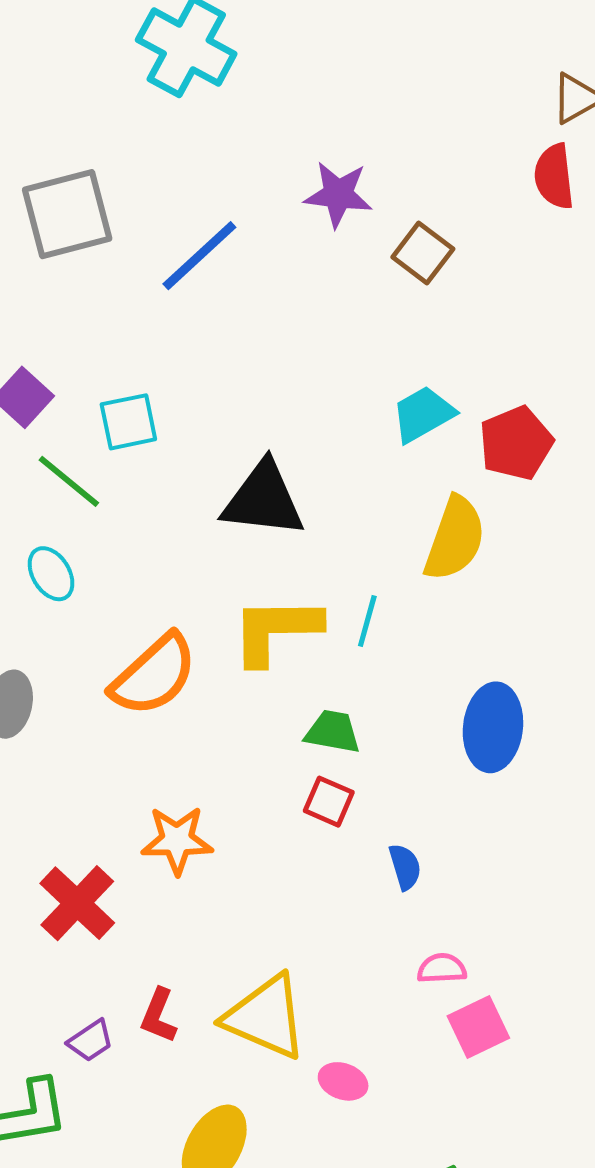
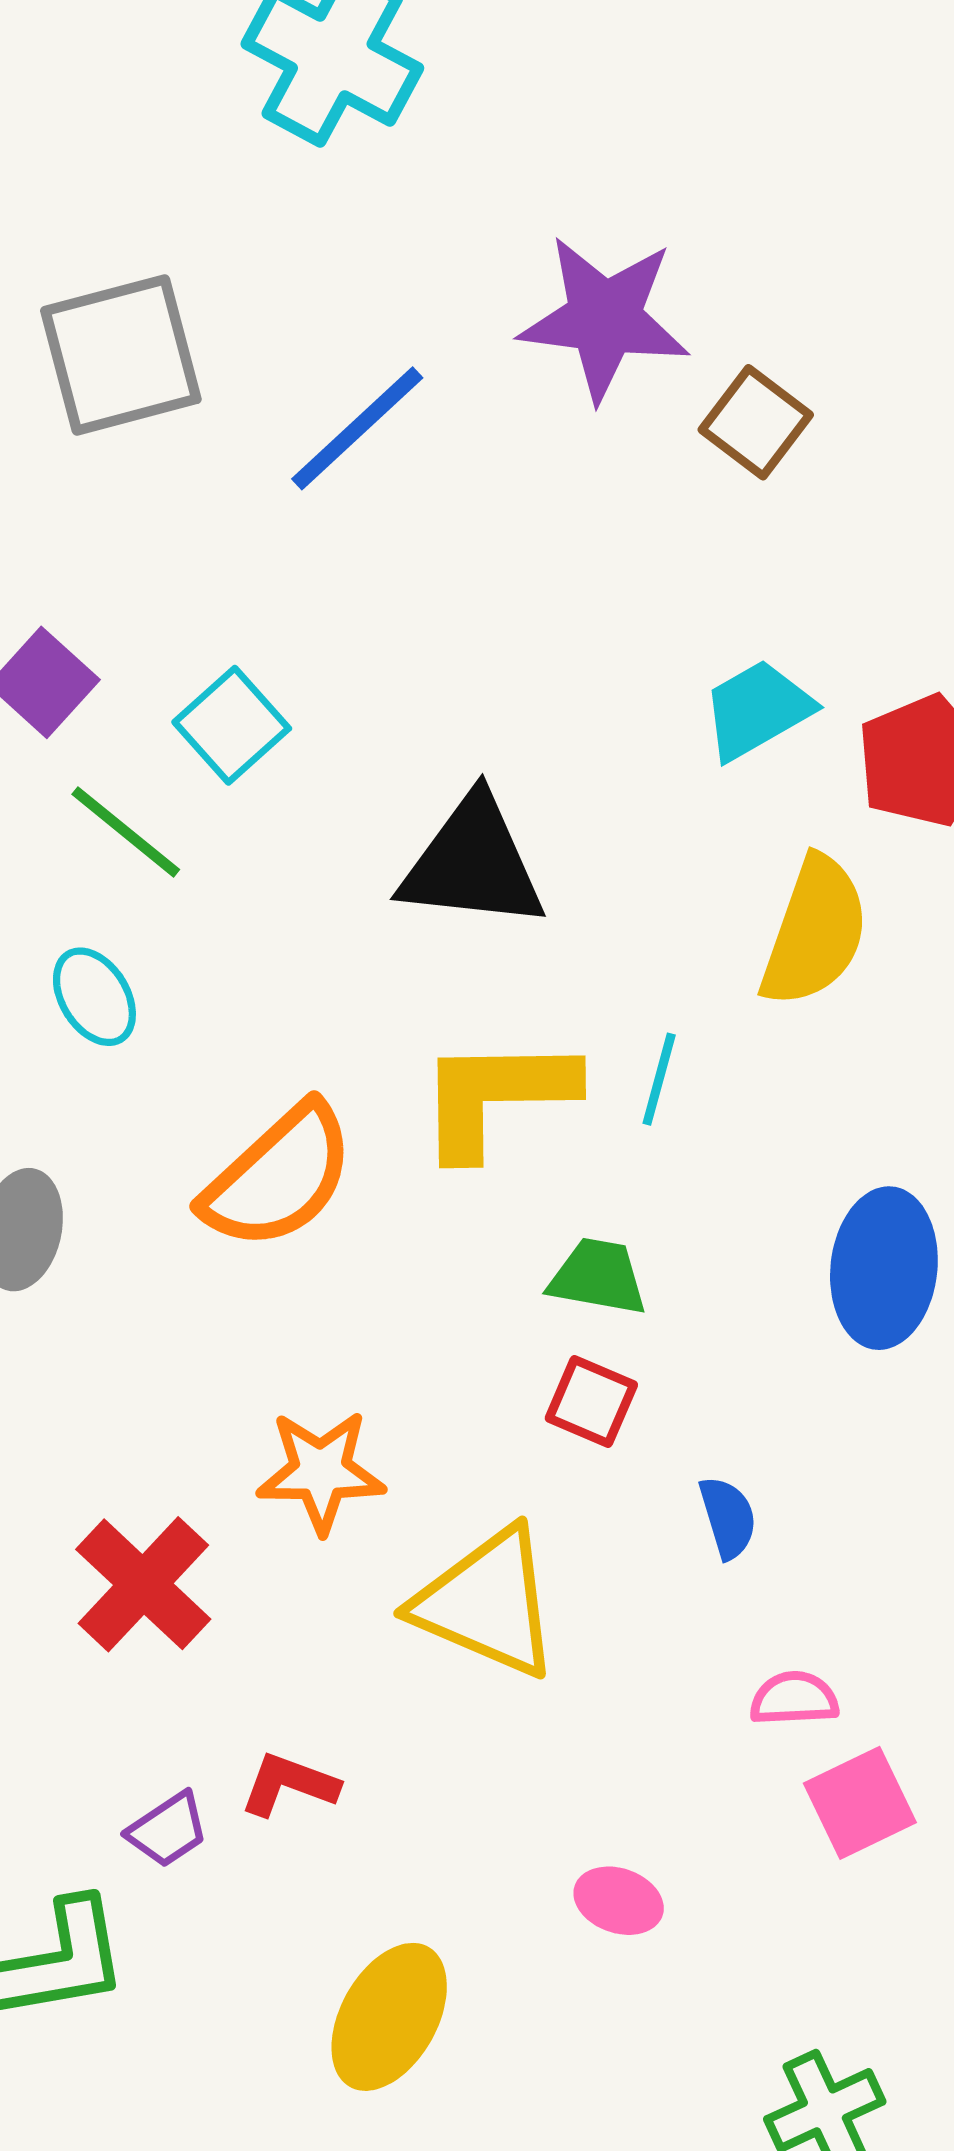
purple star: (338, 194) -> (604, 318), size x1.4
cyan square: (128, 422) -> (232, 725), turned -30
red L-shape: (159, 1016) -> (289, 1784), turned 88
yellow triangle: (266, 1017) -> (487, 1603), moved

